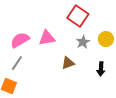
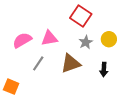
gray line: (17, 63) -> (38, 63), moved
brown triangle: (68, 63) -> (71, 63), size x1.5

